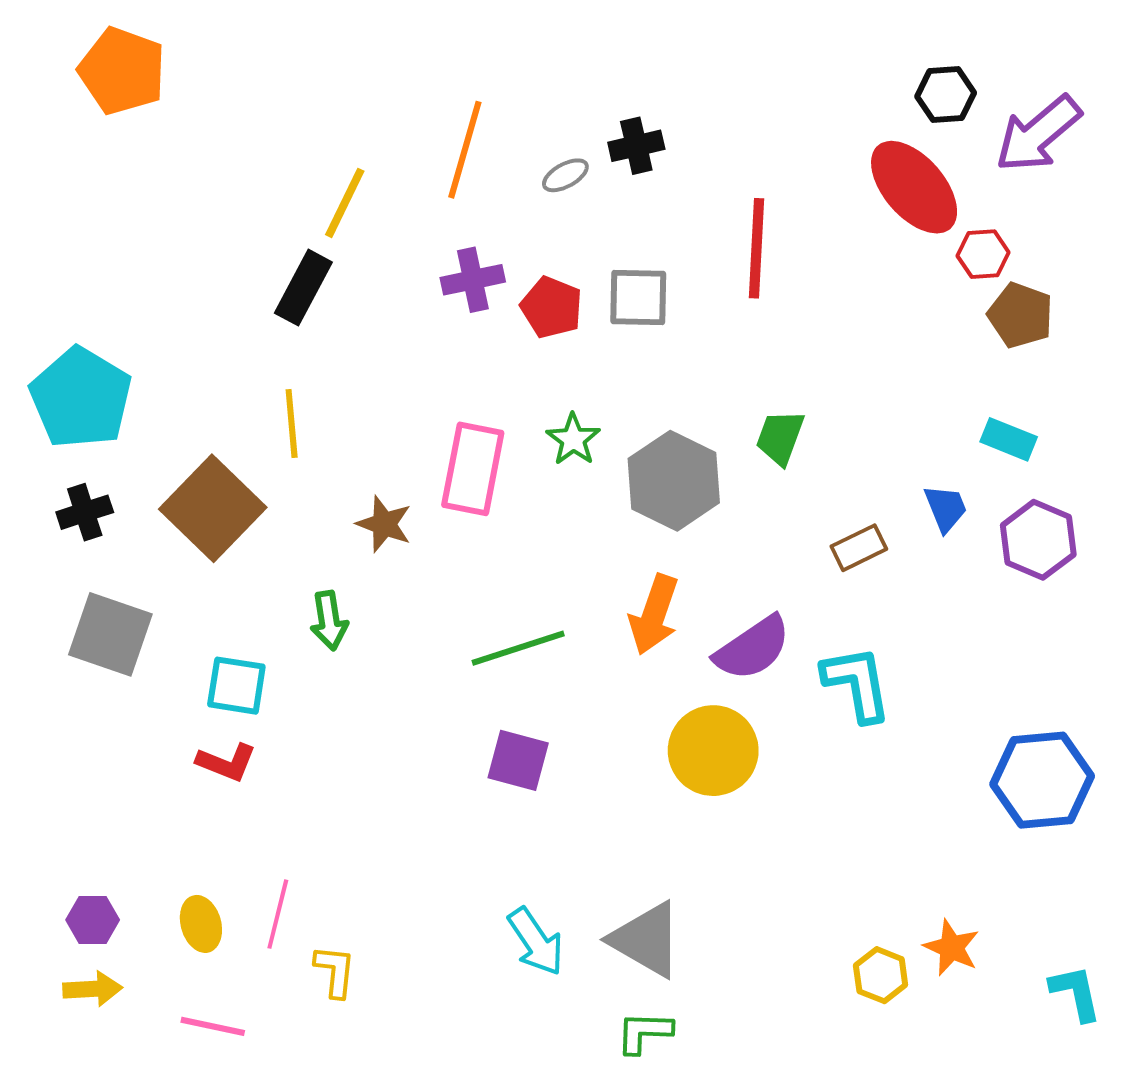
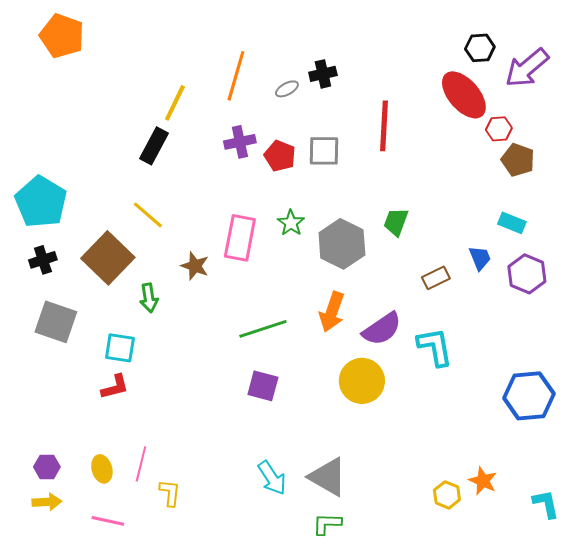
yellow line: (292, 424) -> (148, 215), turned -44
green arrow: (329, 621) -> (149, 298), moved
red L-shape: (227, 762) -> (115, 387), turned -36

